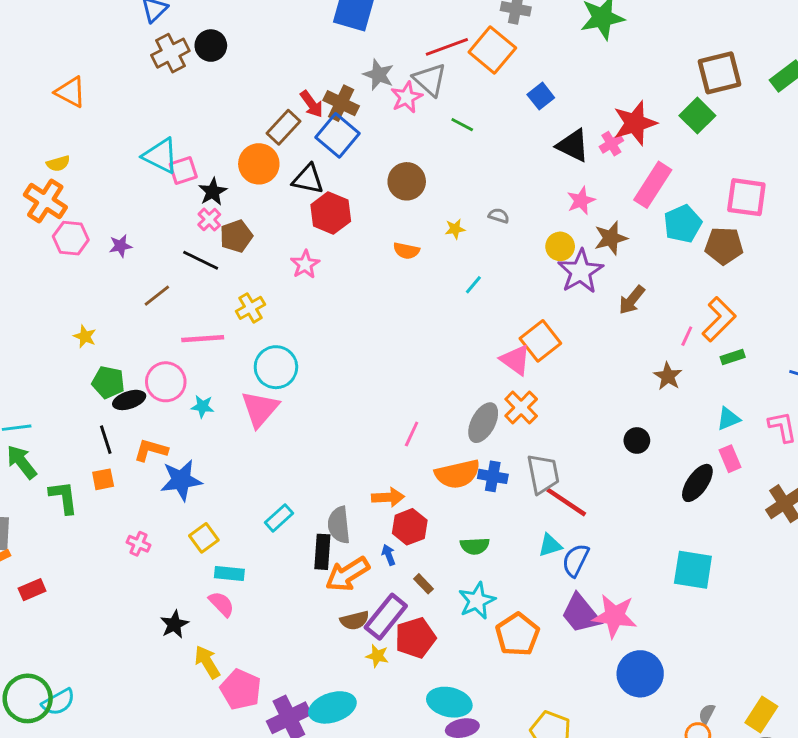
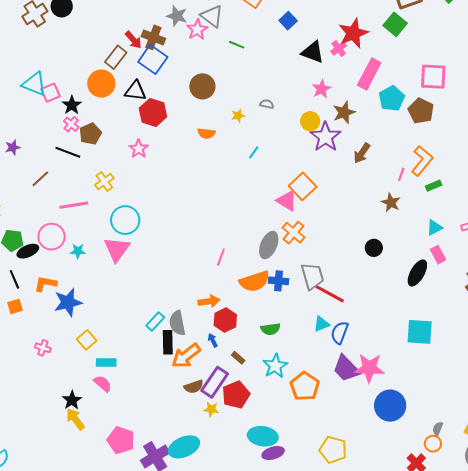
brown pentagon: (724, 246) -> (421, 111), turned 30
cyan rectangle: (279, 518) -> (155, 321), moved
yellow arrow: (207, 662) -> (75, 419), moved

